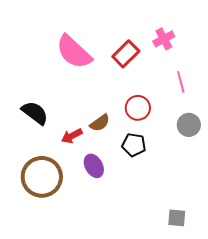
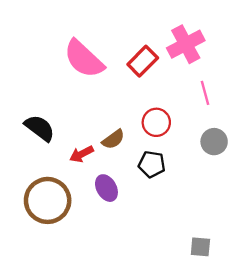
pink cross: (164, 39) -> (186, 44), size x1.5

